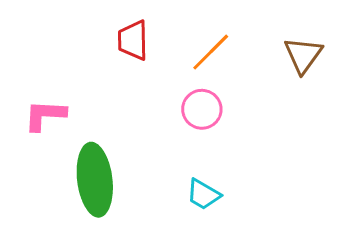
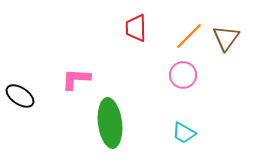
brown triangle: (303, 55) -> (226, 38), moved

